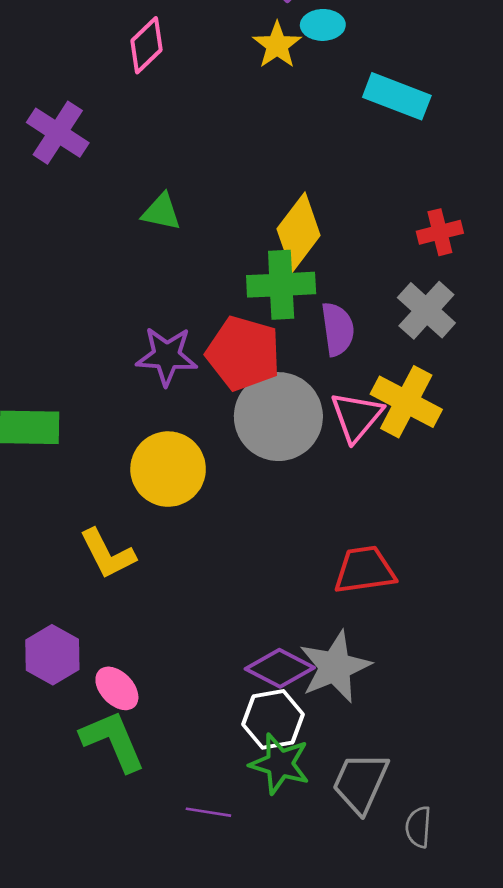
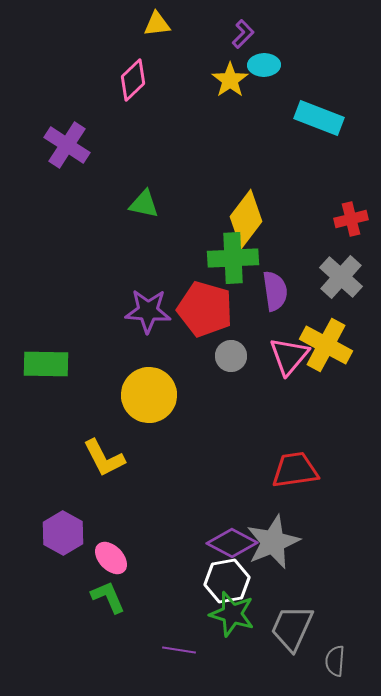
gray circle: (278, 417) -> (231, 356), size x0.5
green L-shape: (113, 741) -> (108, 597), size x0.7

